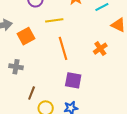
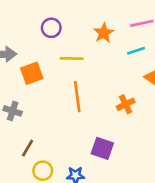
purple square: (73, 80) -> (102, 148), moved

